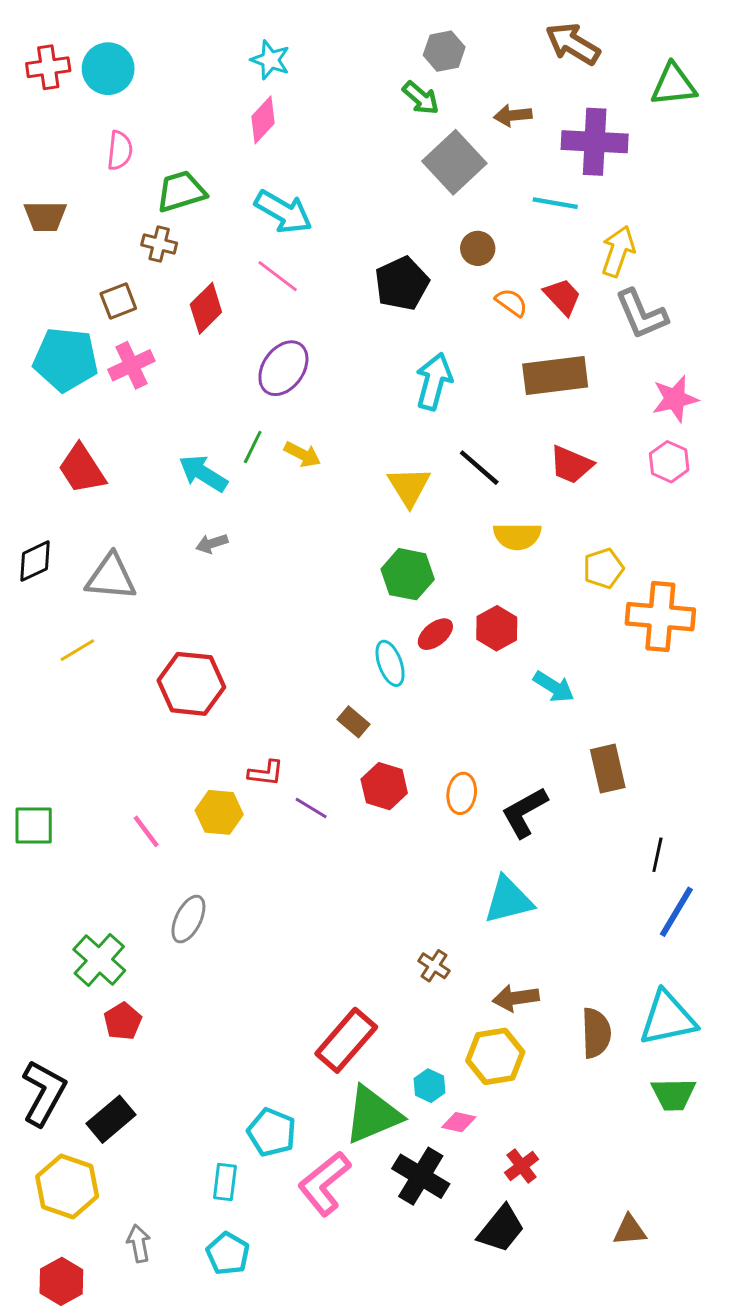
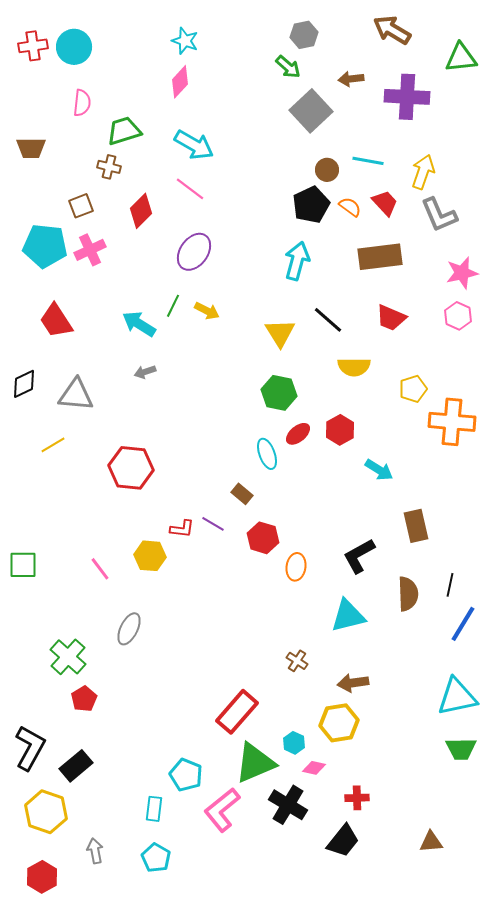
cyan line: (555, 203) -> (368, 161), moved
black pentagon: (402, 283) -> (311, 205), moved
orange ellipse: (462, 793) -> (296, 567), moved
purple line: (311, 808) -> (213, 524), moved
brown semicircle: (596, 1033) -> (408, 594), moved
red cross: (522, 1166) -> (357, 798), turned 35

